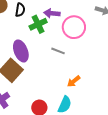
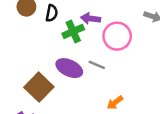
purple ellipse: (21, 51) -> (69, 68), moved, turned -45

